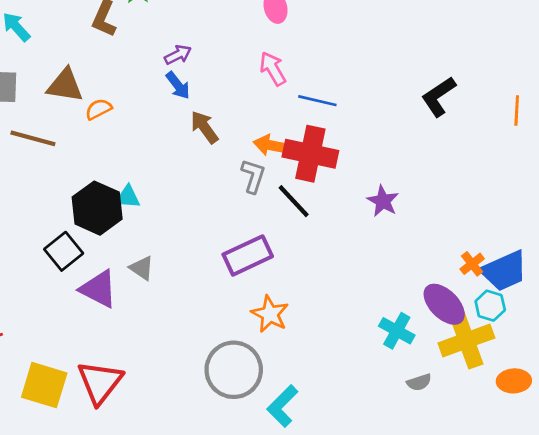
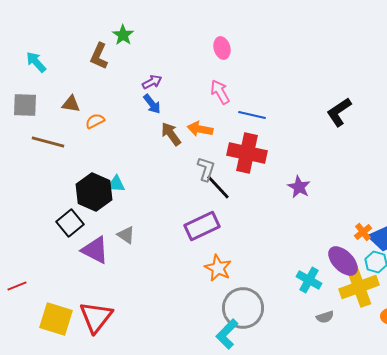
brown triangle: (65, 85) -> (71, 104), size x0.7
orange arrow: (271, 145) -> (200, 129), moved
black line: (294, 201) -> (218, 187), moved
gray circle: (234, 370) -> (243, 308), moved

